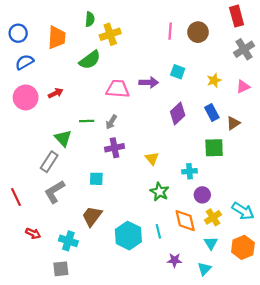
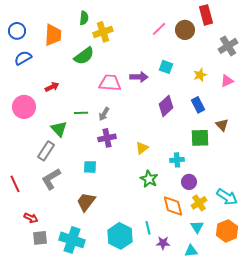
red rectangle: (237, 16) -> (206, 15), moved
pink line: (170, 31) -> (159, 29), turned 42
pink circle: (26, 97) -> (24, 107), moved
brown triangle: (233, 123) -> (222, 125), moved, turned -40
yellow triangle: (152, 158) -> (142, 148), turned 32
cyan line: (158, 231) -> (148, 228), moved
cyan hexagon: (128, 236) -> (120, 236), moved
cyan cross: (68, 241) -> (72, 240), moved, size x1.4
gray square: (61, 269) -> (40, 238), moved
cyan triangle: (204, 269) -> (191, 251), turned 40

